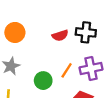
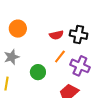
purple cross: (91, 69) -> (80, 66), turned 30
orange line: (67, 70) -> (60, 57), moved

